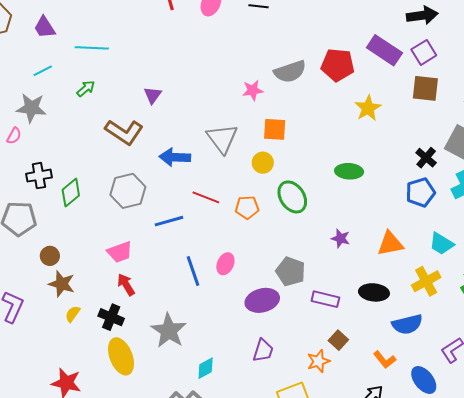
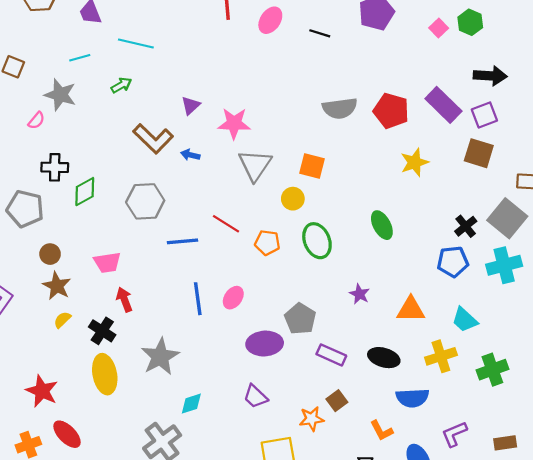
pink star: (253, 90) -> (234, 123), moved, size x1.4
blue arrow: (175, 157) -> (190, 155), moved, size x0.6
green ellipse: (349, 171) -> (382, 225), turned 48
pink trapezoid: (120, 252) -> (107, 262), moved
purple trapezoid: (263, 351) -> (255, 396), turned 105

